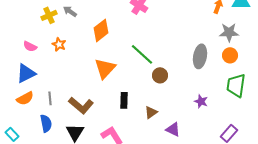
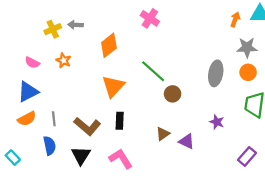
gray arrow: (70, 11) -> (75, 25), turned -32
black rectangle: (124, 100) -> (120, 121), moved
purple triangle: (173, 129) -> (187, 141), moved

